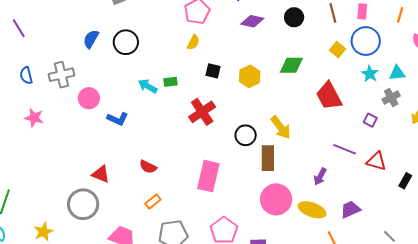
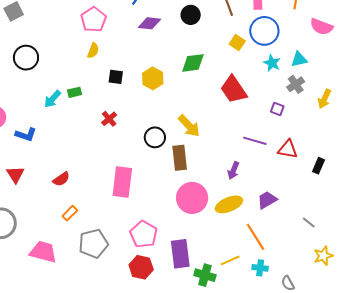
cyan arrow: (148, 86) -> (52, 99), turned -72
red cross: (202, 112) -> (109, 119), size x0.6
red semicircle: (148, 167) -> (61, 179), turned -54
red triangle: (101, 174) -> (15, 174), moved, turned 42
yellow ellipse: (312, 210) -> (229, 204), turned -36

